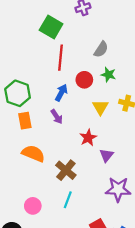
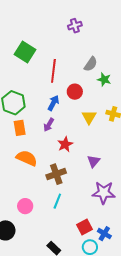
green square: (51, 27) -> (25, 52), moved
green star: (108, 75) -> (104, 80), moved
purple arrow: (57, 117) -> (49, 125), turned 64
red star: (88, 138) -> (65, 144), moved
brown cross: (66, 170) -> (56, 174), turned 30

